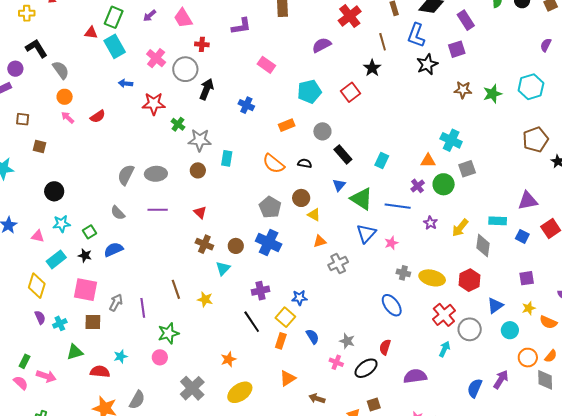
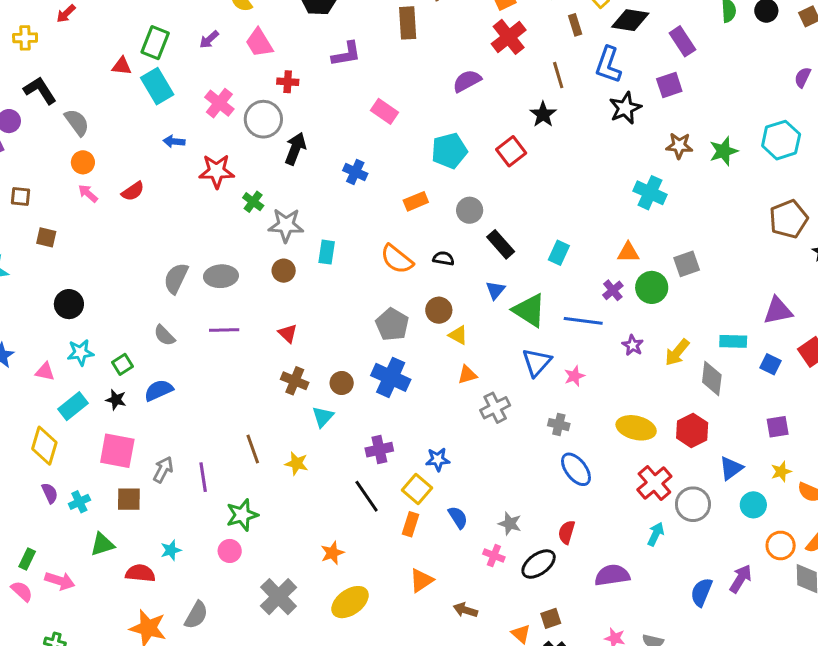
cyan cross: (451, 140) -> (650, 193), moved
gray cross: (403, 273) -> (559, 425), moved

